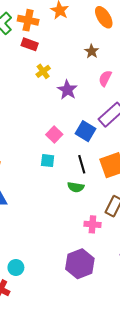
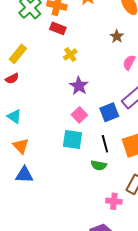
purple star: (67, 90) -> (79, 86), moved
blue square: (86, 131) -> (109, 112), turned 36
cyan square: (48, 161) -> (72, 140), size x1.5

